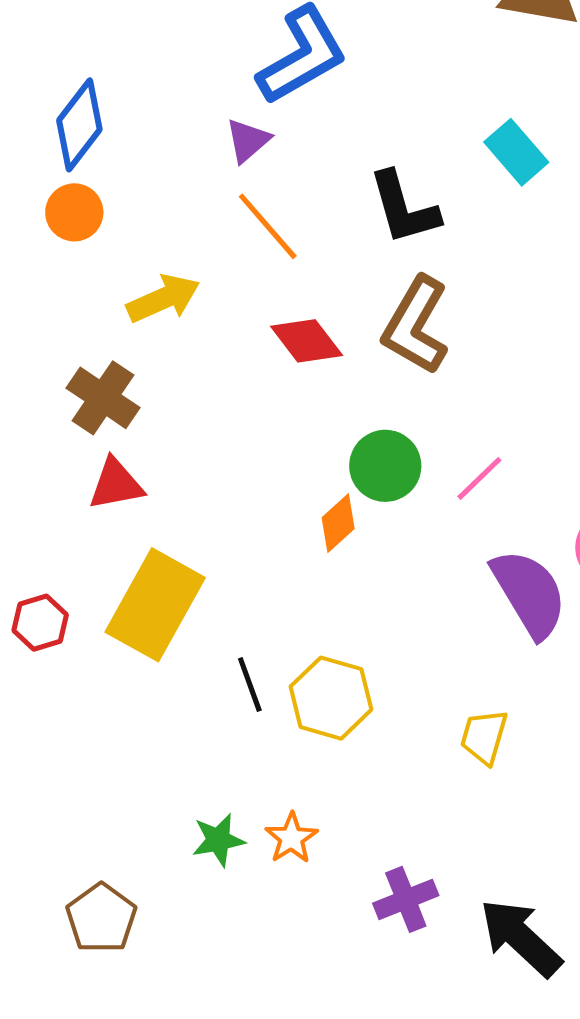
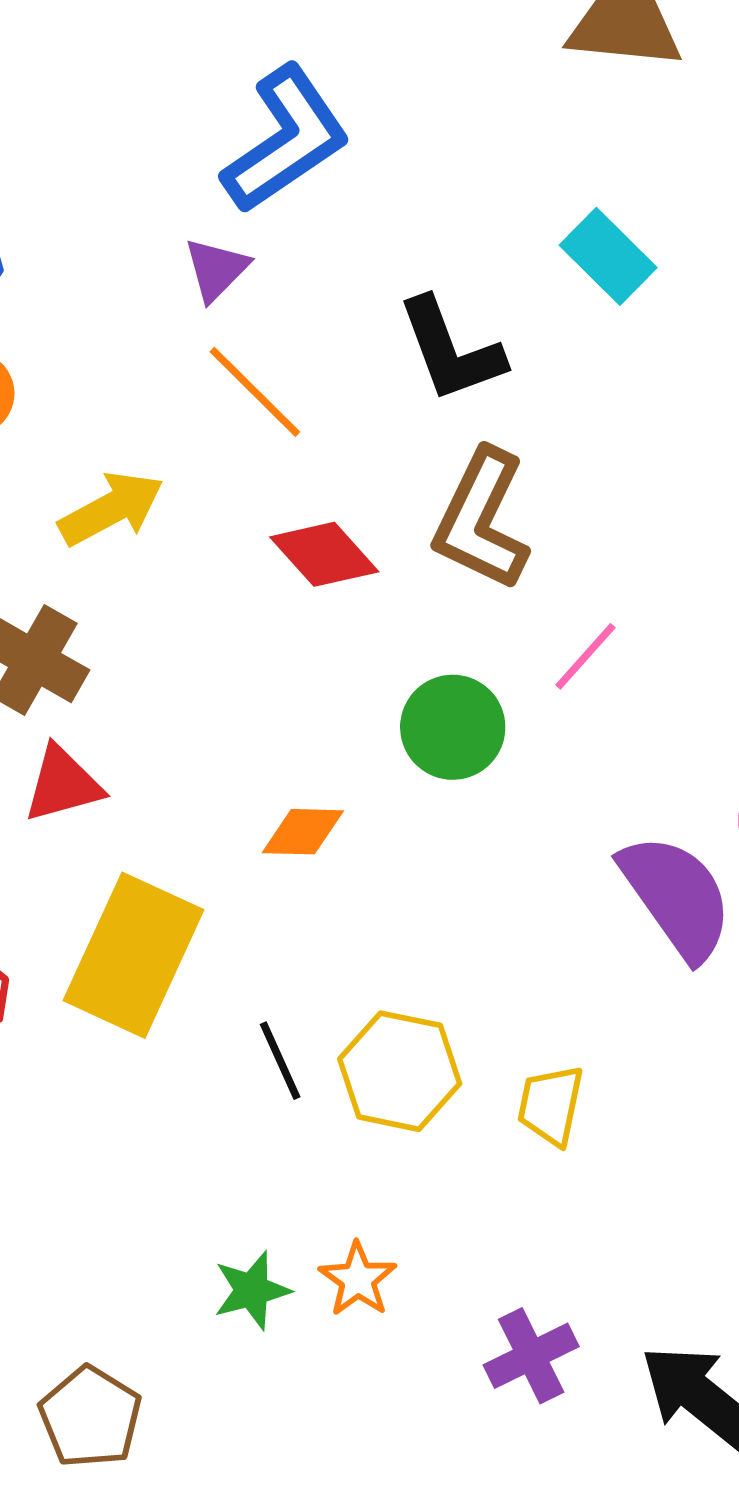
pink line: (479, 478) -> (585, 656), moved
orange diamond: (338, 523) -> (303, 832), moved, turned 48
yellow trapezoid: (484, 737) -> (551, 1105), moved

